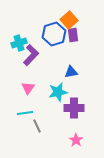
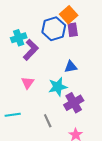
purple cross: (74, 108) -> (74, 103), turned -30
cyan line: (25, 113) -> (13, 115), moved
gray line: (37, 126) -> (48, 121), moved

